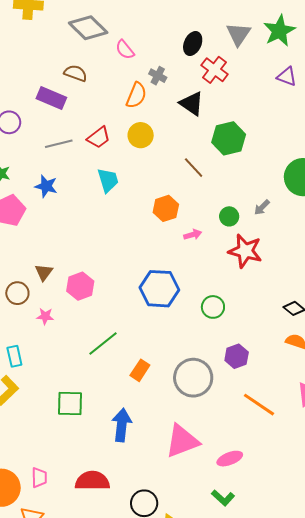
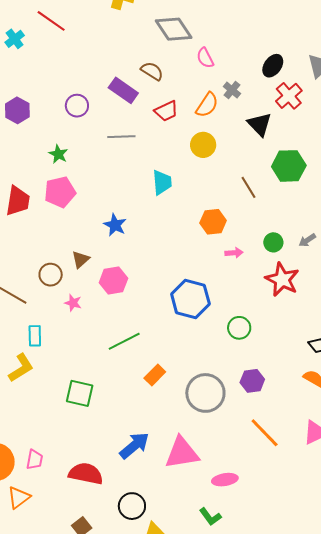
red trapezoid: (99, 138) -> (166, 111), moved
blue star: (46, 186) -> (115, 225), moved
blue arrow: (122, 425) -> (134, 446), moved, turned 32

